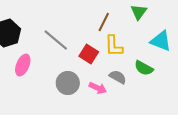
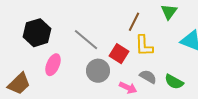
green semicircle: (144, 68) -> (174, 82), moved
gray circle: (68, 83) -> (98, 71), moved

